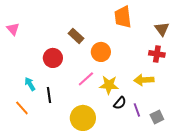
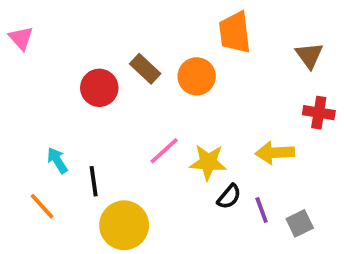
pink triangle: (13, 29) -> (21, 38), moved
orange circle: (101, 52) -> (197, 76), moved
red cross: (157, 54) -> (319, 113), moved
red circle: (53, 58) -> (99, 88), moved
yellow circle: (83, 118) -> (124, 225), moved

